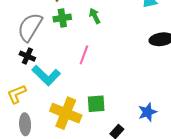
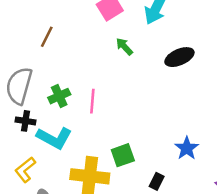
green arrow: (95, 16) -> (124, 47), moved
green cross: (62, 18) -> (59, 96), moved

